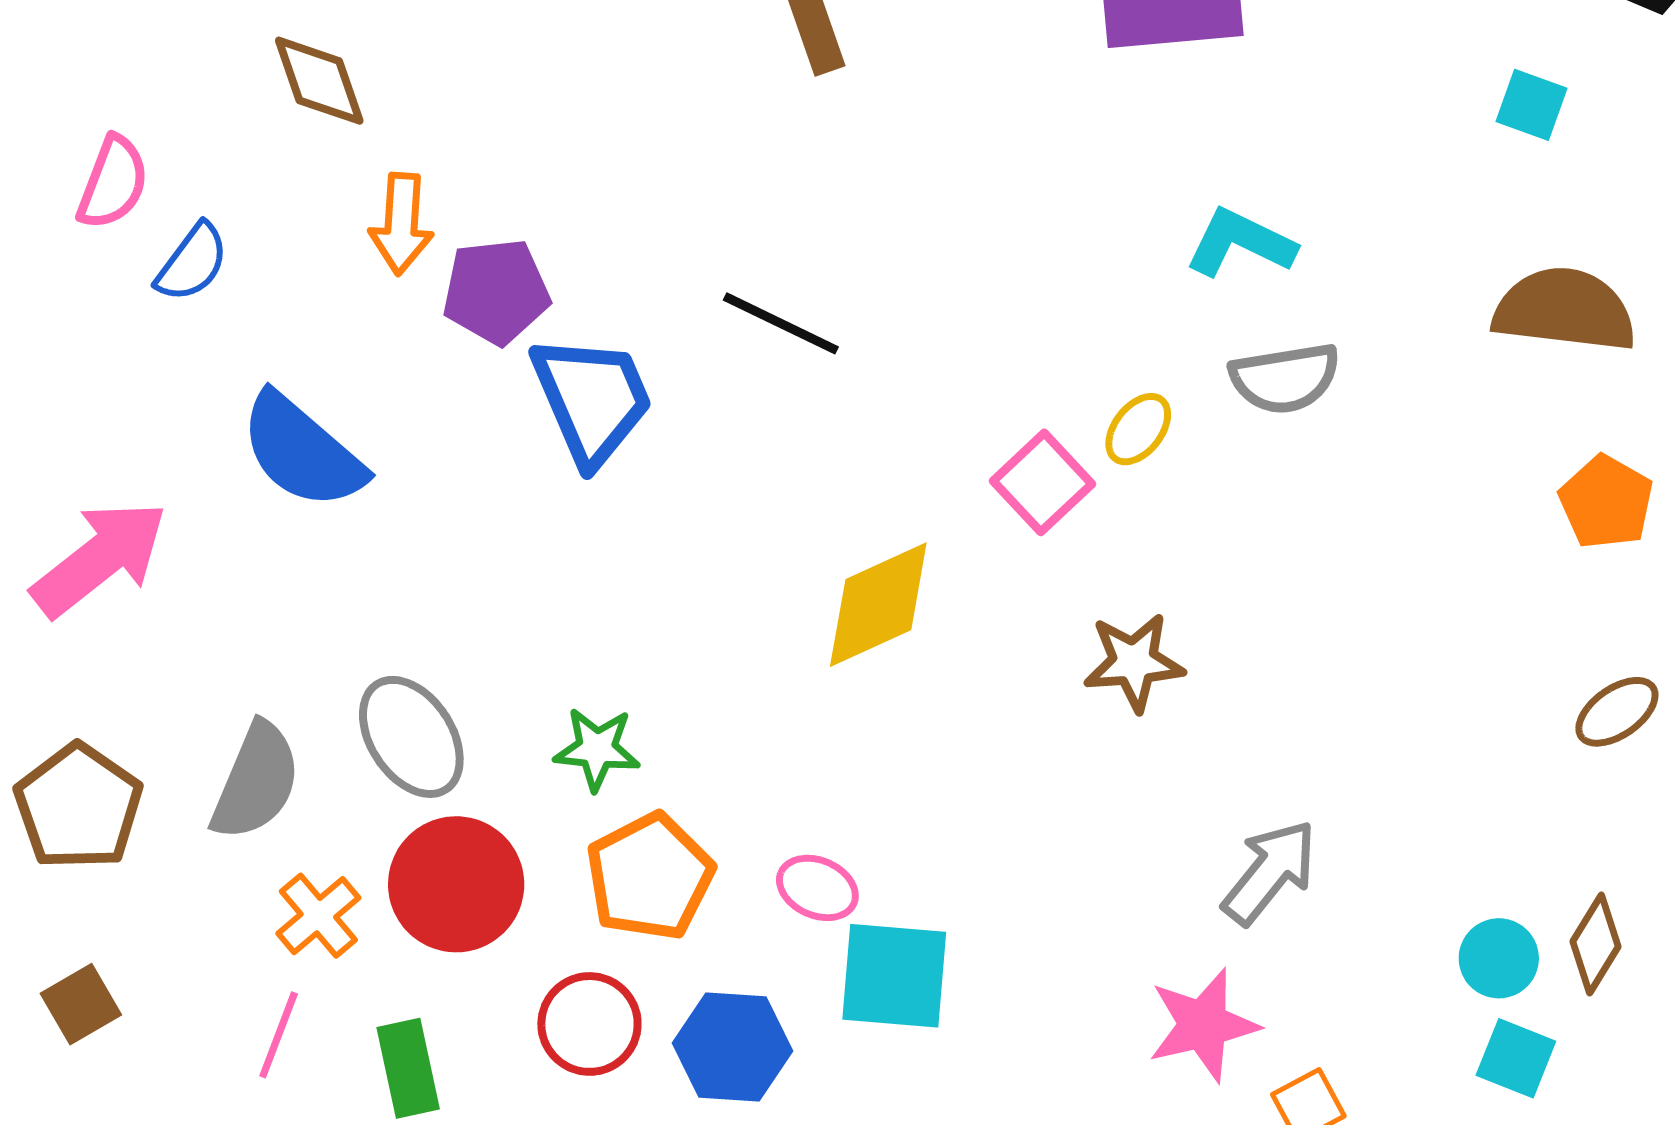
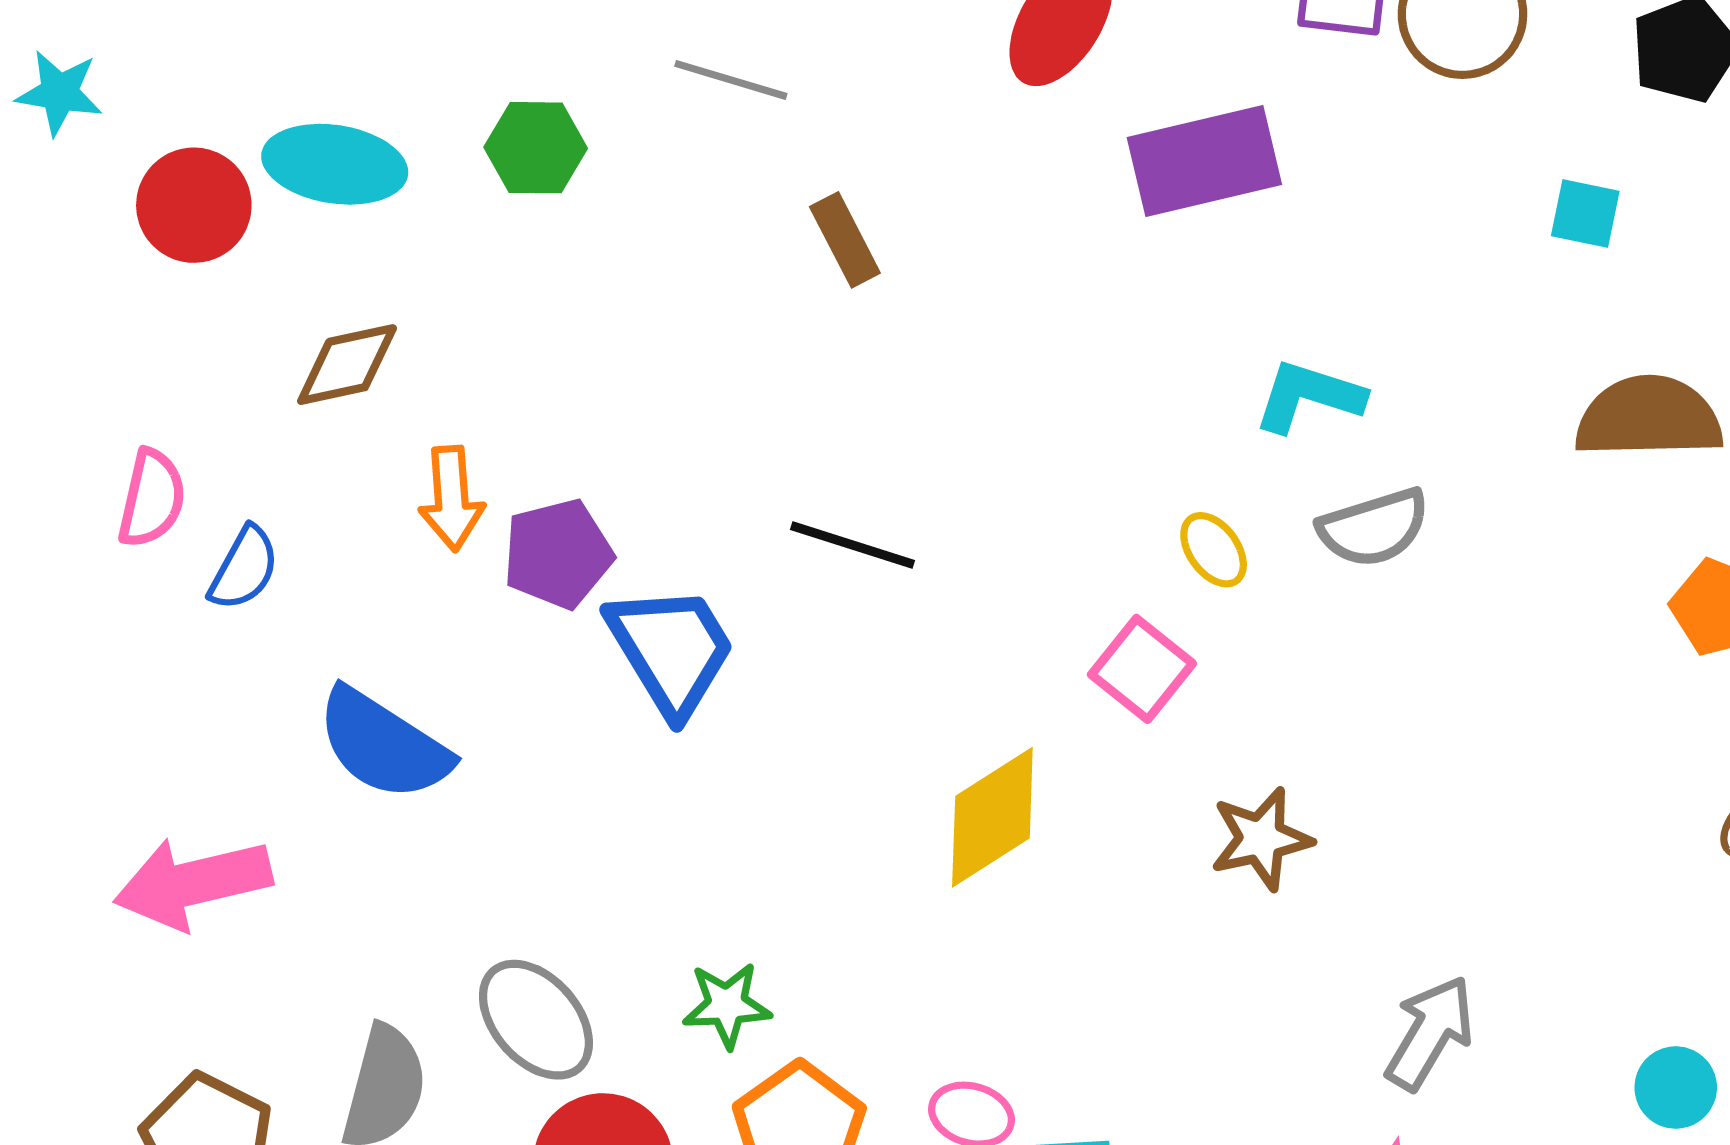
brown diamond: (319, 81) -> (347, 365), turned -75
yellow ellipse: (1138, 429) -> (1214, 550), moved, turned -66
pink arrow: (100, 558) -> (193, 883), turned -147

